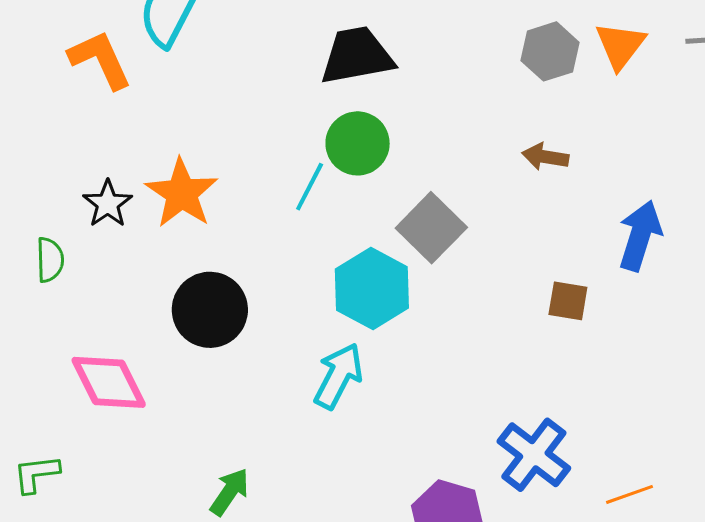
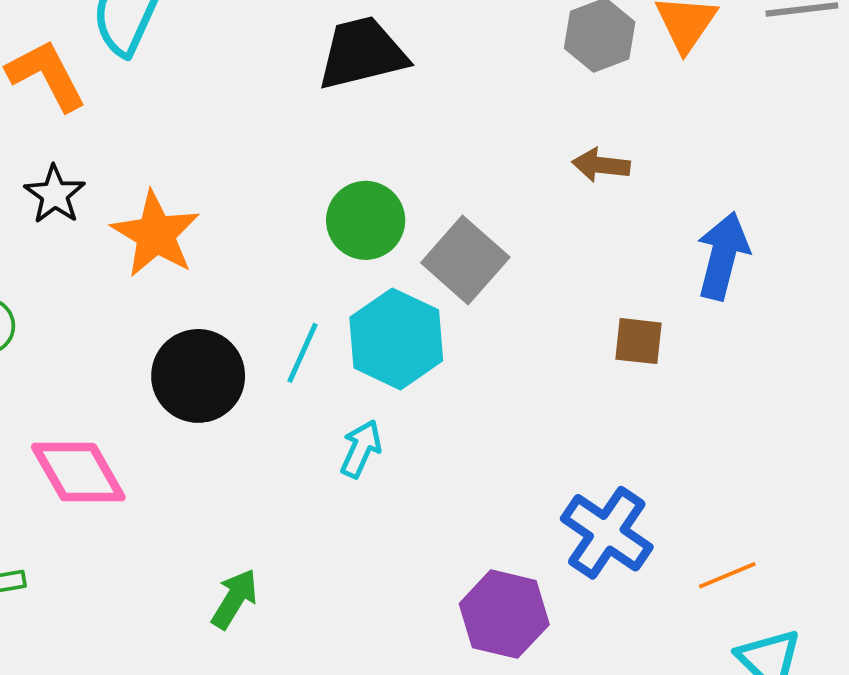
green circle: (358, 143) -> (366, 220), moved
cyan line: (310, 187) -> (302, 353), moved
black star: (108, 204) -> (55, 194), moved
cyan arrow: (338, 376) -> (361, 449), size x0.7

